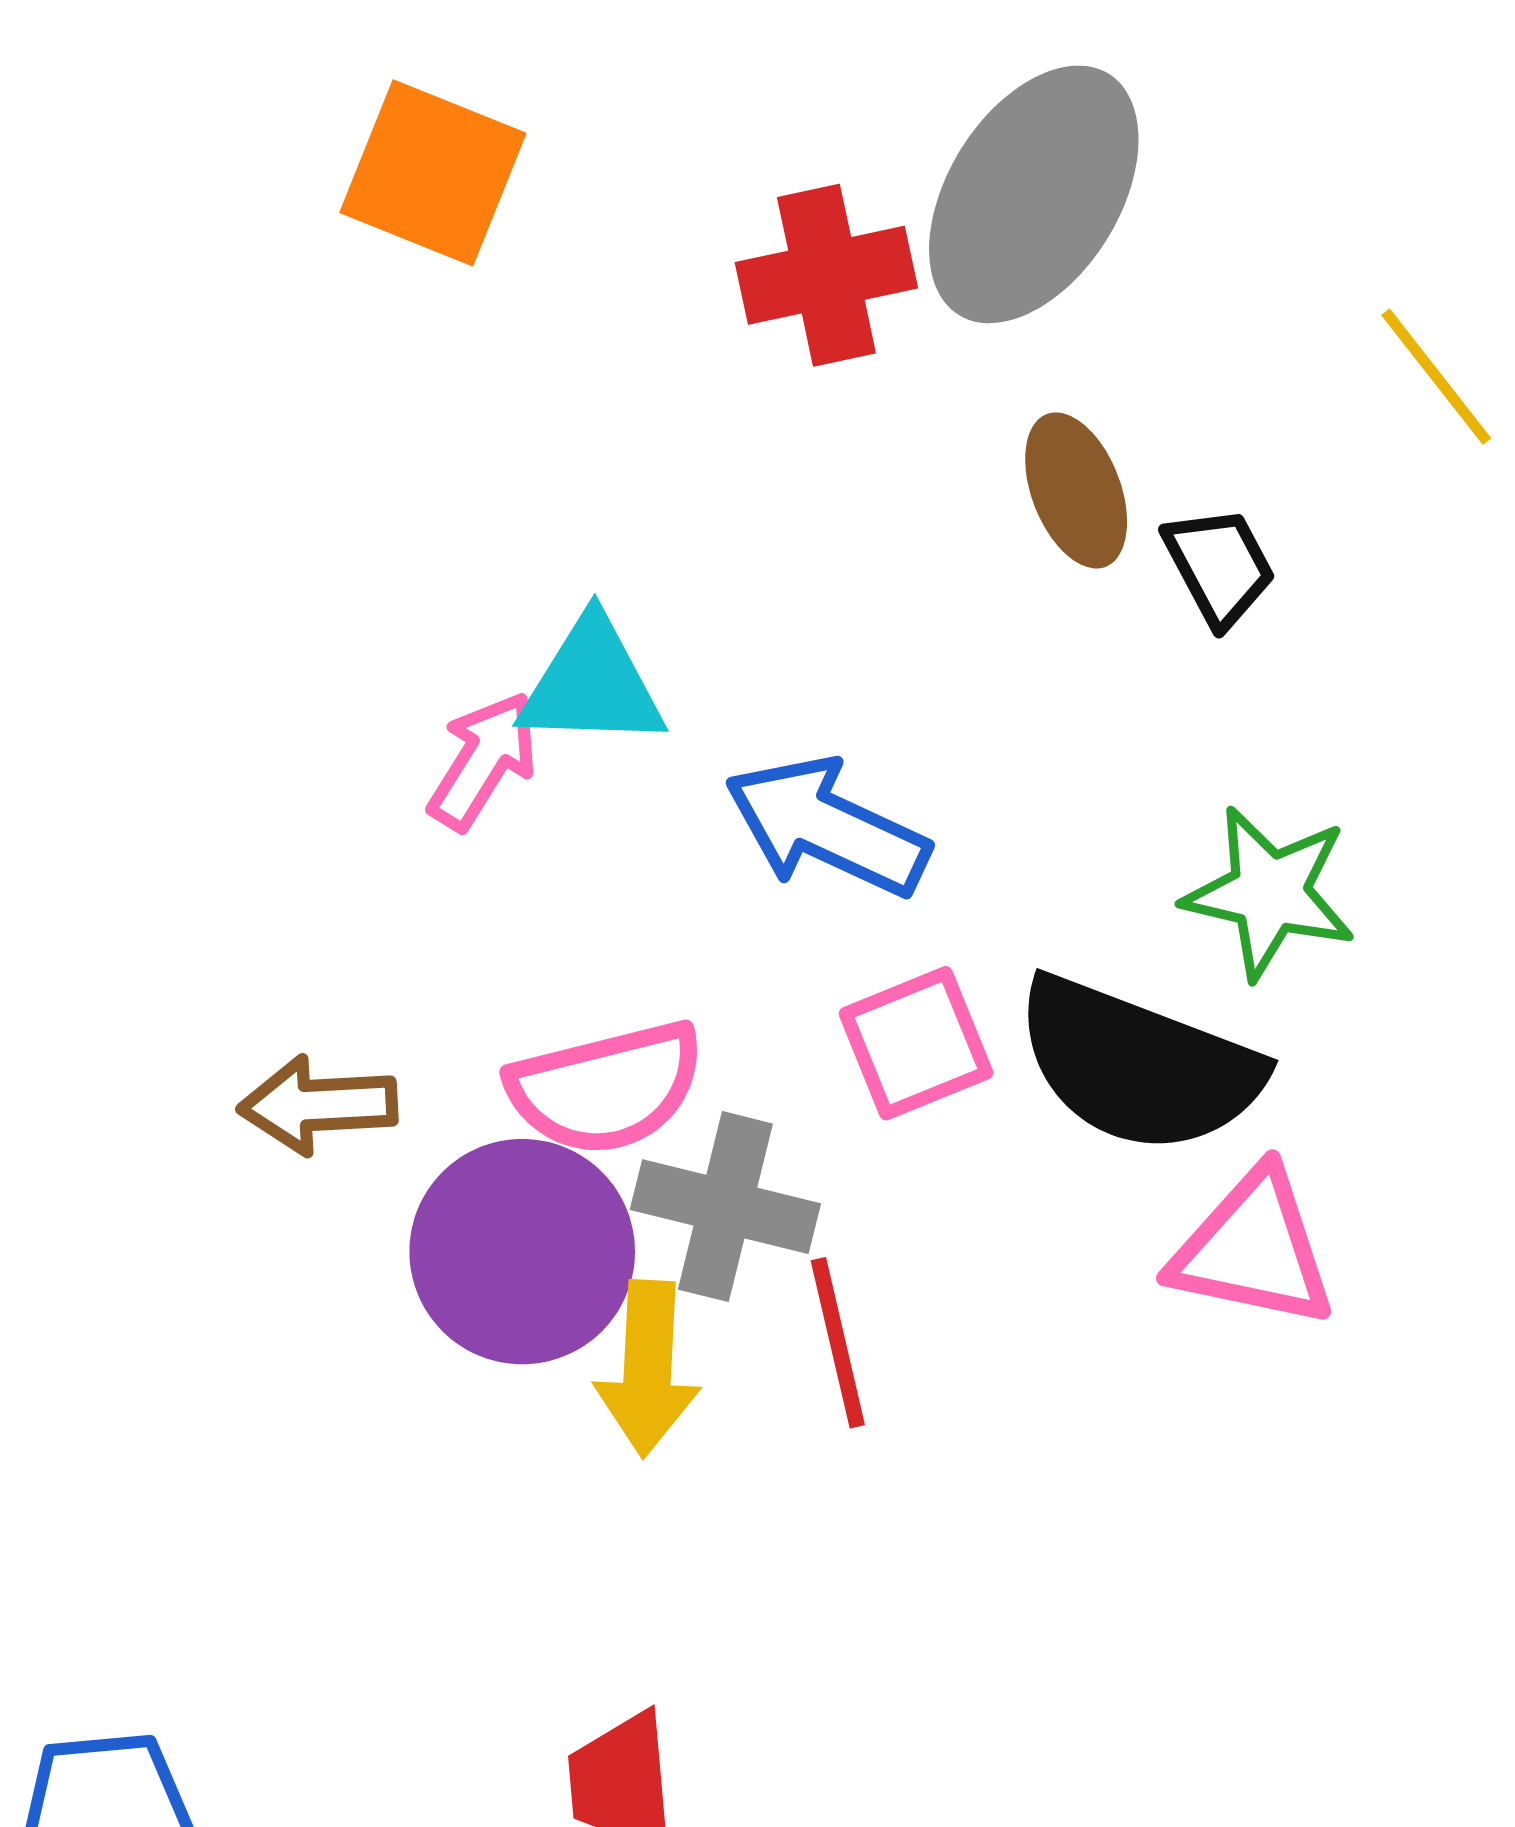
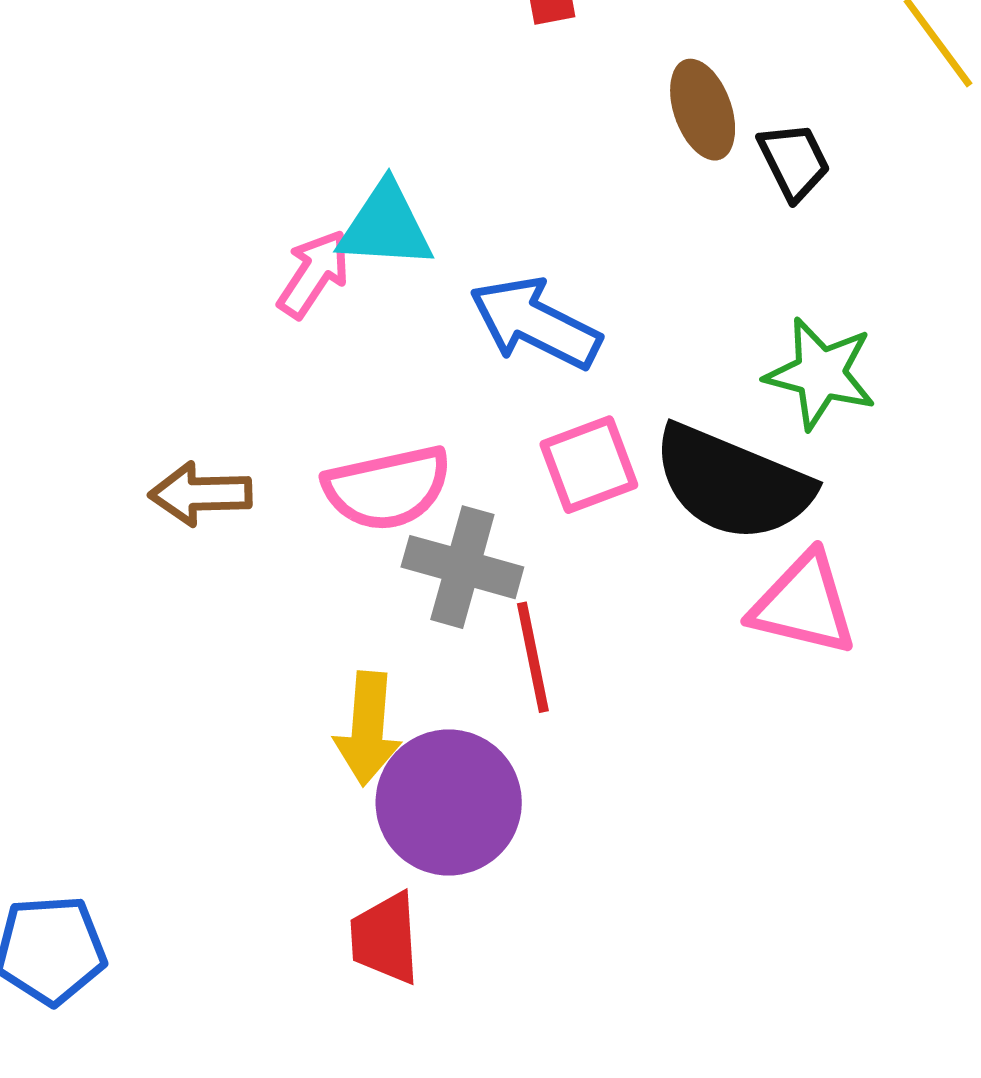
purple circle: (522, 1252) -> (449, 802), moved
yellow arrow: (648, 1368) -> (368, 729), moved

